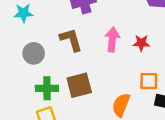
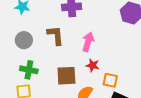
red star: (141, 43) -> (93, 65), moved
brown square: (79, 85) -> (66, 76), moved

